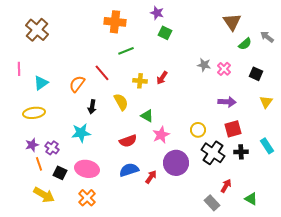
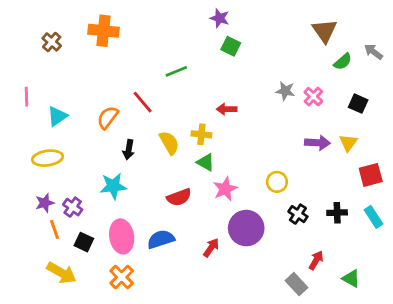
orange cross: (115, 22) -> (103, 31), moved
brown cross: (37, 30) -> (52, 42), size x0.6
red arrow: (162, 78) -> (227, 109), turned 56
yellow cross: (140, 81) -> (201, 134), moved
yellow triangle: (266, 102) -> (348, 143), moved
red square: (233, 129) -> (371, 175), moved
cyan rectangle: (267, 146) -> (373, 217), moved
black cross: (213, 153) -> (298, 214), size x0.6
pink ellipse: (87, 169) -> (122, 236), turned 70
blue semicircle: (129, 170) -> (161, 239), moved

